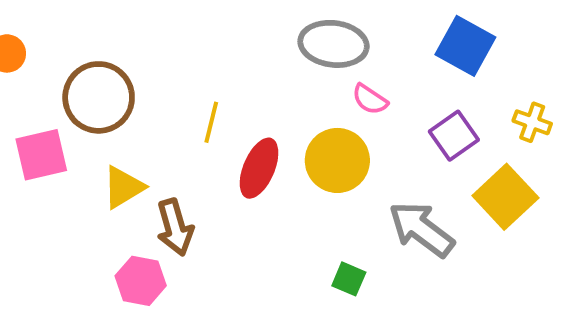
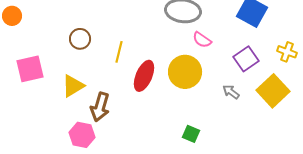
brown circle: (99, 97) -> (80, 39), moved, size x0.6
brown arrow: (175, 227) -> (100, 107), turned 32
gray arrow: (421, 229) -> (231, 92), moved, size x0.5

